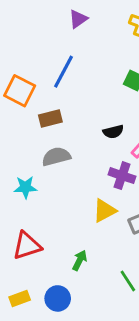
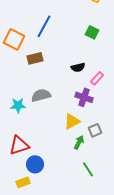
gray semicircle: (56, 157) -> (41, 95), moved
green arrow: (80, 260) -> (79, 142), moved
yellow rectangle: (20, 298) -> (23, 182), moved
blue circle: (58, 298) -> (35, 164), moved

